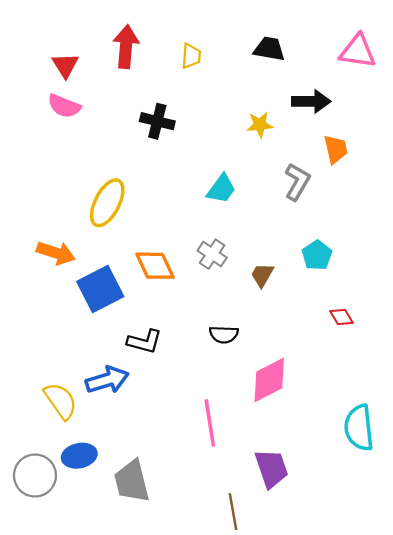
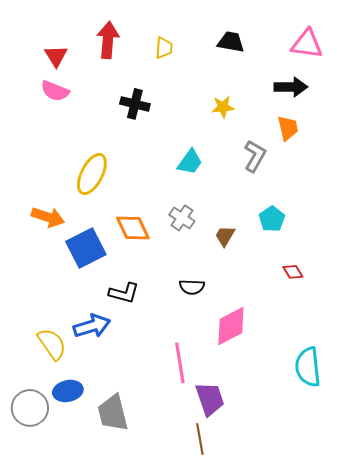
black arrow: (311, 101) -> (291, 87), moved
purple trapezoid: (272, 468) -> (210, 399), moved

